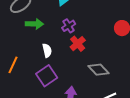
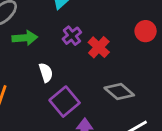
red cross: (78, 44) -> (99, 47), moved
purple square: (47, 76) -> (65, 102), moved

